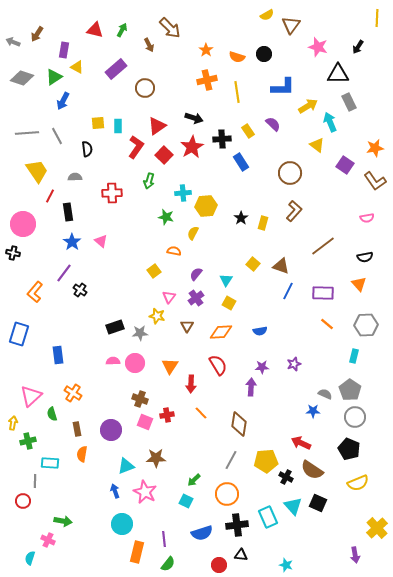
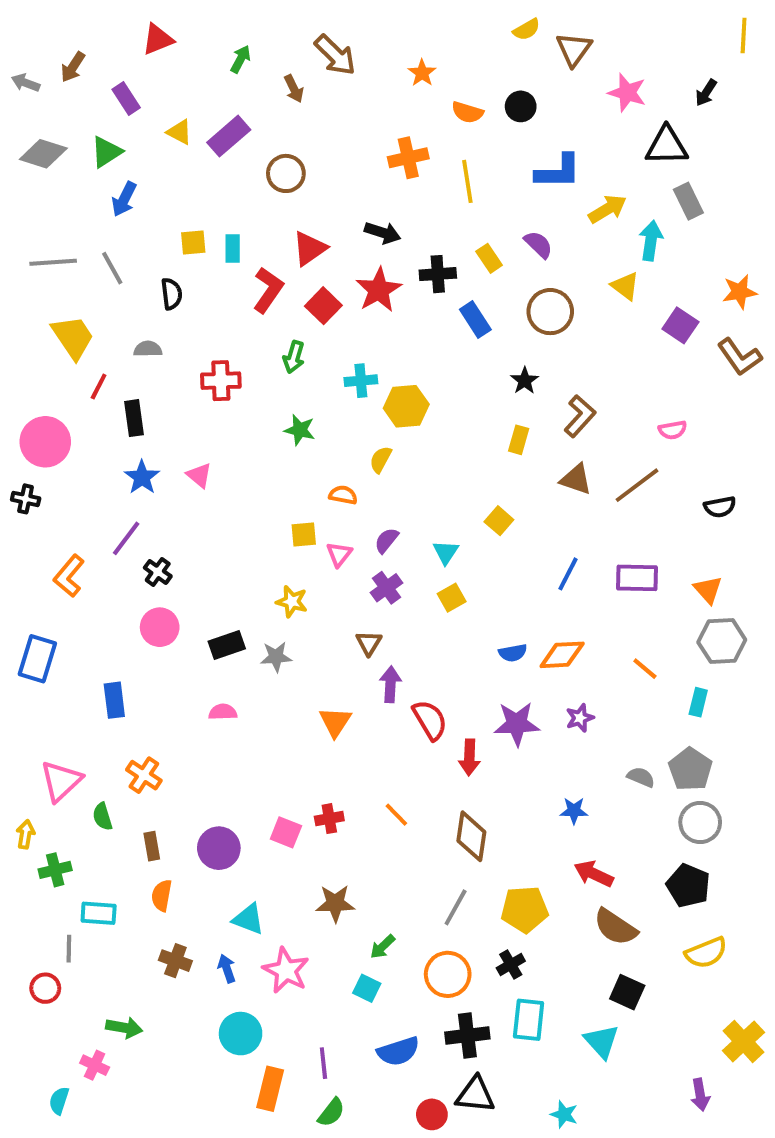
red triangle: (95, 30) -> (158, 39), moved, turned -36
purple rectangle: (64, 50) -> (126, 99), turned -42
orange star: (206, 50) -> (422, 73), moved
yellow triangle: (77, 67) -> (179, 132), moved
cyan arrow: (330, 122) -> (651, 241), turned 30
brown circle: (290, 173) -> (550, 312), moved
green star: (166, 217) -> (300, 430), moved
black star: (241, 218) -> (525, 381), moved
pink semicircle: (367, 218) -> (673, 430), moved
brown triangle: (281, 266) -> (576, 479), moved
yellow square: (154, 271) -> (304, 534), turned 32
orange triangle: (359, 284) -> (708, 590), moved
pink triangle: (169, 297) -> (339, 554), moved
yellow square: (229, 303) -> (452, 598), turned 32
yellow star: (157, 316) -> (292, 602), moved
orange line: (327, 324) -> (645, 669), moved
orange diamond: (221, 332) -> (562, 655), moved
pink circle: (135, 363) -> (160, 627), moved
purple star: (262, 367) -> (517, 724), size x1.6
red arrow: (191, 384) -> (469, 757), moved
purple arrow: (251, 387) -> (390, 684), moved
brown cross: (140, 399) -> (175, 961), moved
blue star: (313, 411) -> (574, 811), moved
brown star: (156, 458) -> (335, 903), moved
cyan triangle: (126, 466) -> (248, 919), turned 42
black cross: (286, 477) -> (511, 965), moved, turned 32
cyan triangle: (293, 506) -> (602, 1041), moved
cyan rectangle: (268, 517) -> (529, 1020), turned 30
black triangle: (241, 555) -> (475, 1095), size x1.5

